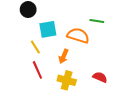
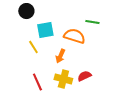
red line: (37, 70) -> (37, 82), moved
red semicircle: (100, 77) -> (84, 76), moved, turned -48

